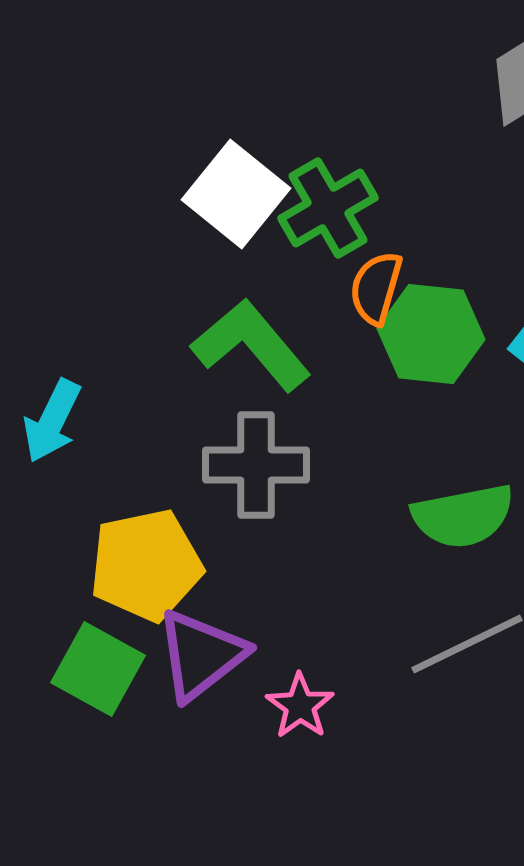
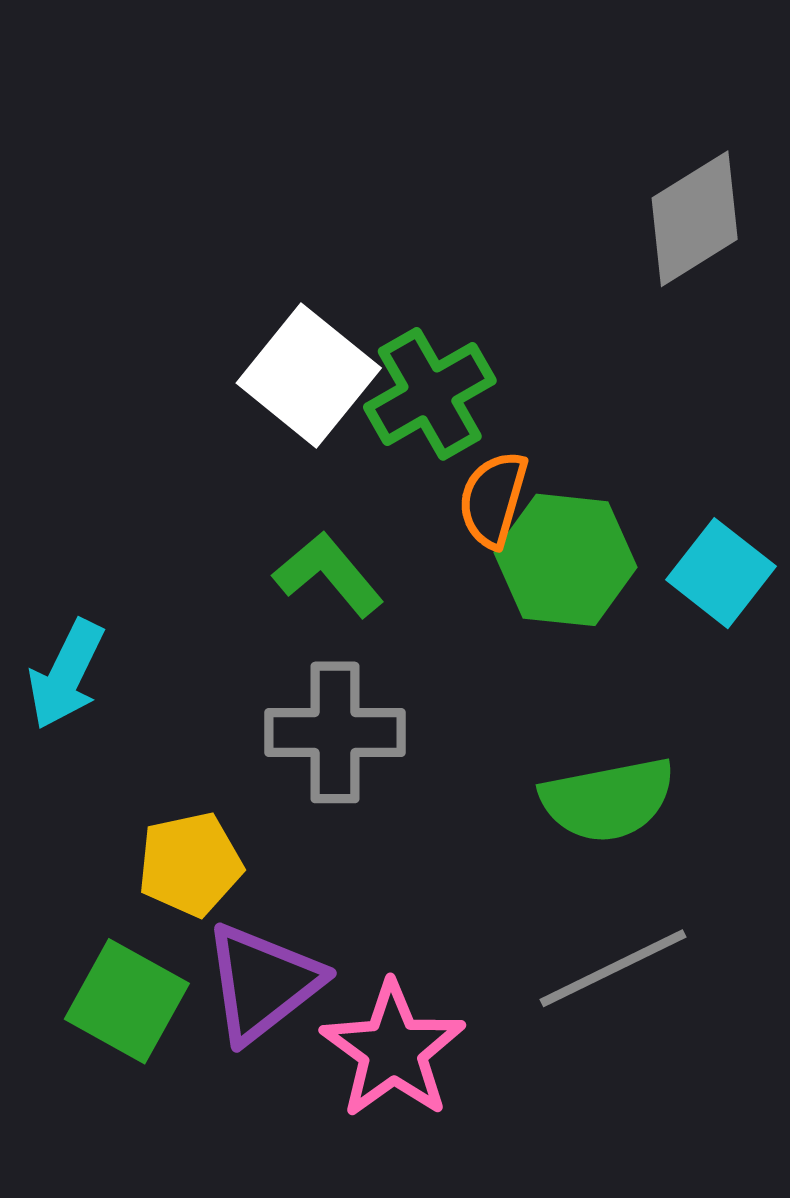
green L-shape: (251, 345) -> (328, 574), size x0.7
yellow pentagon: (146, 565) -> (190, 864), size x0.7
pink star: (300, 706) -> (393, 1050), size x1.6

